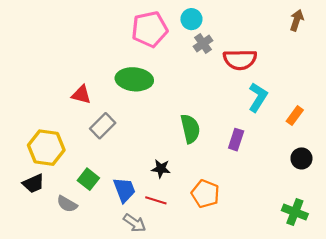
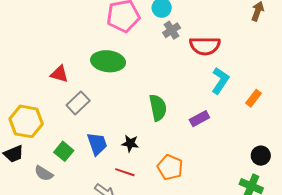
purple rectangle: (236, 140) -> (199, 119), turned 42
black circle: (301, 158) -> (261, 156), moved
blue trapezoid: (124, 190) -> (97, 144), moved

